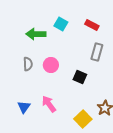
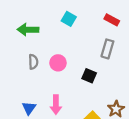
red rectangle: (92, 25) -> (112, 20), moved
green arrow: (36, 34) -> (28, 30), moved
pink arrow: (49, 104) -> (56, 105), turned -144

